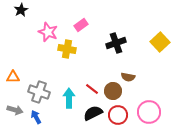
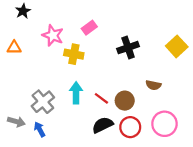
orange triangle: (13, 77) -> (14, 48), moved
brown semicircle: (128, 77) -> (153, 85), moved
gray cross: (39, 92) -> (43, 102), turned 30
cyan arrow: (69, 98) -> (76, 93), moved

